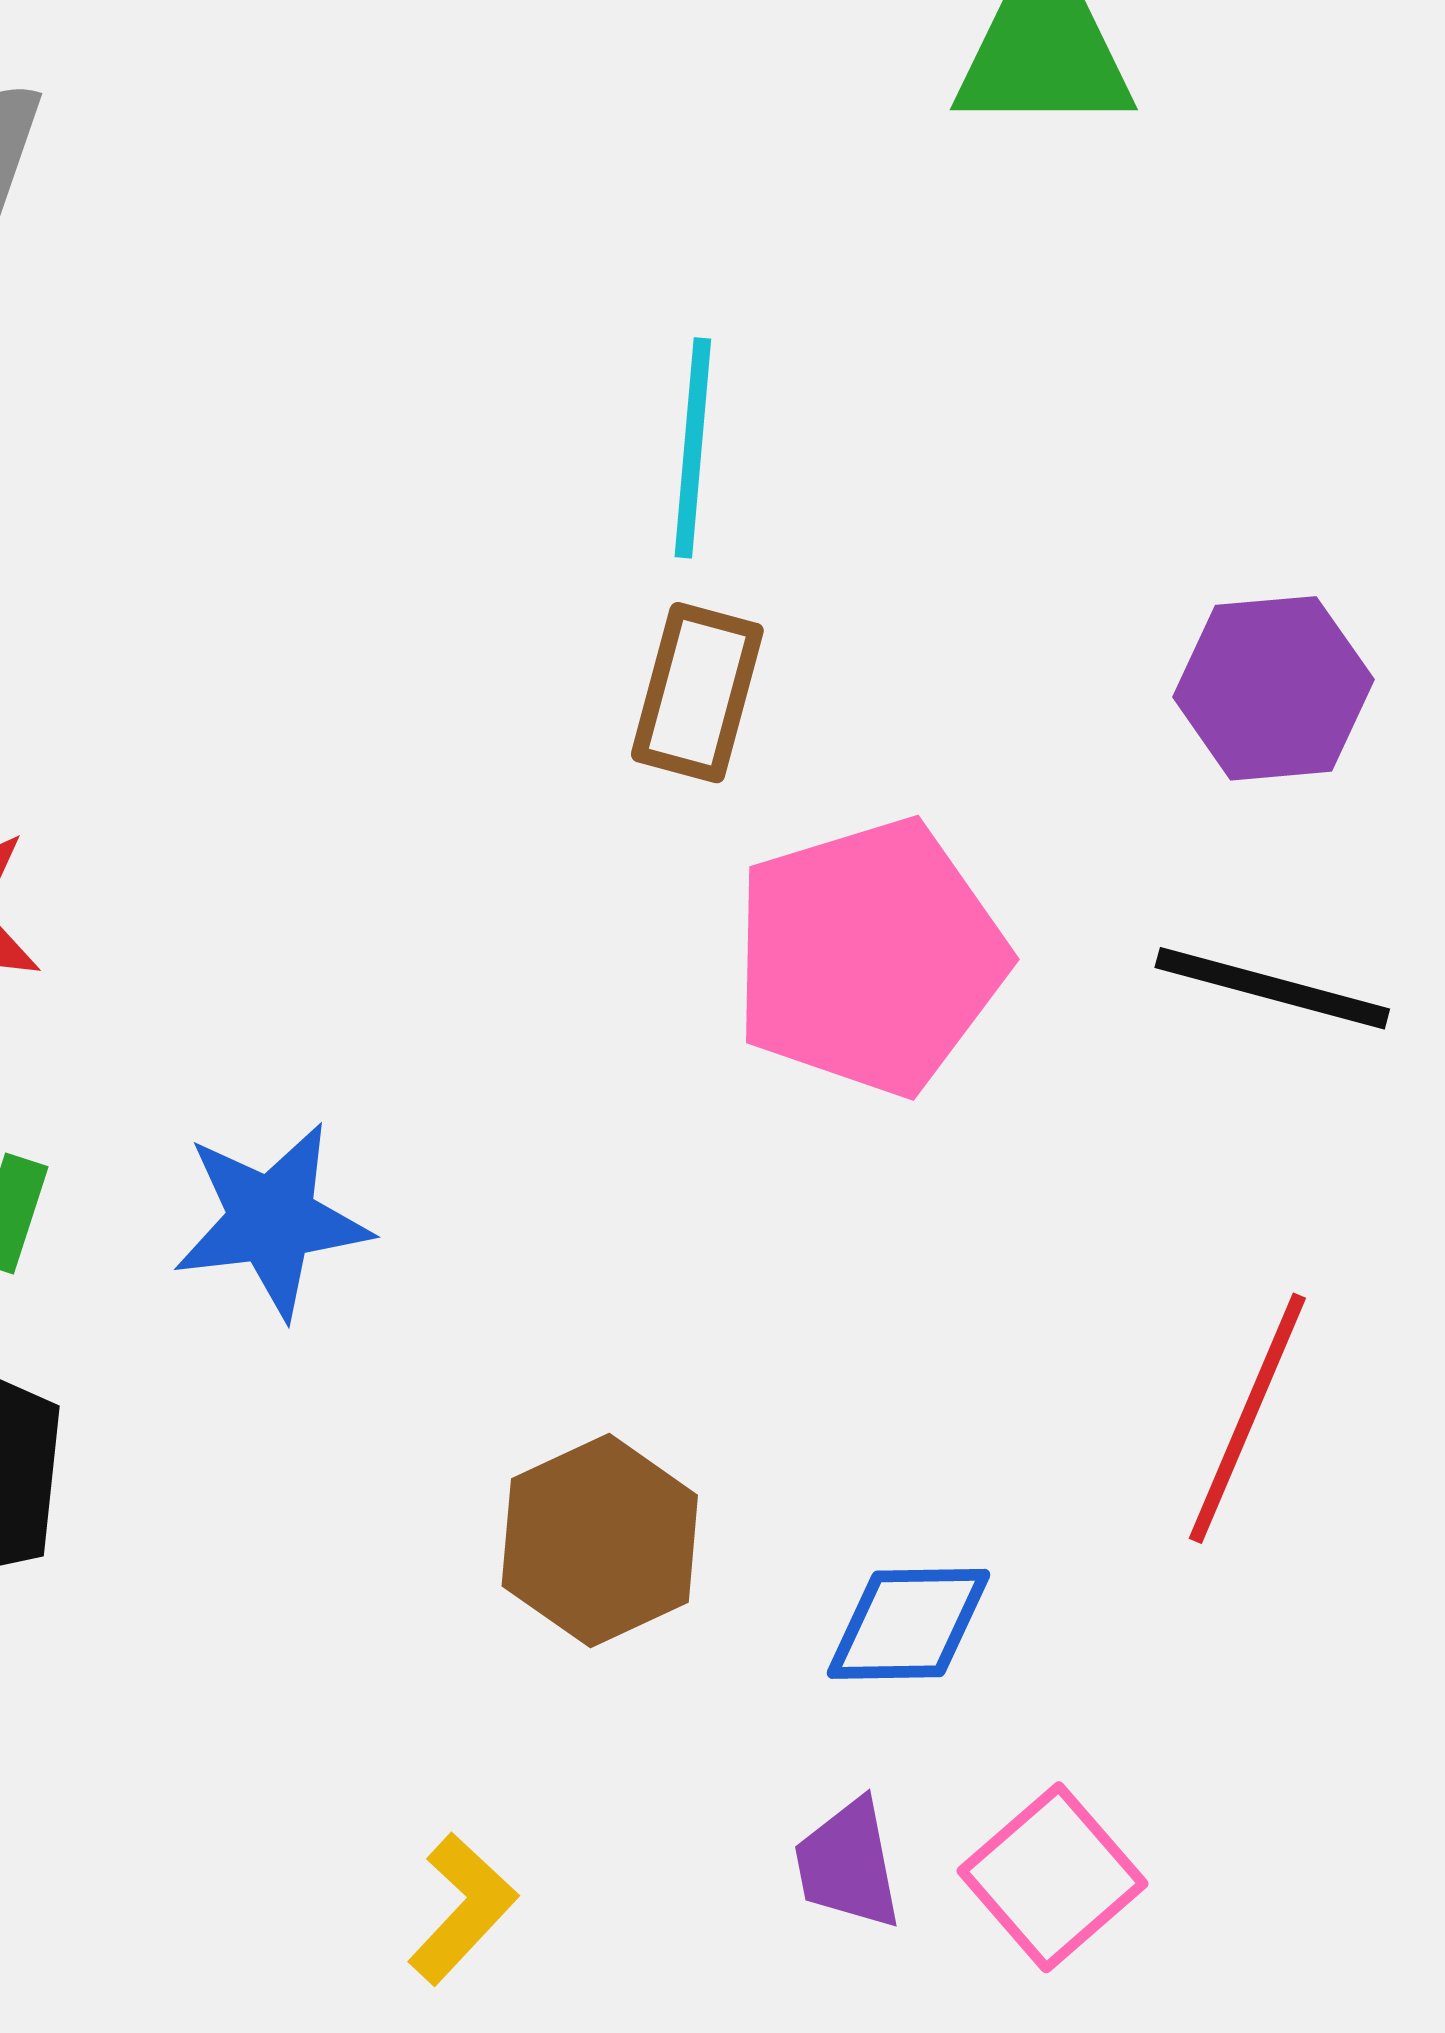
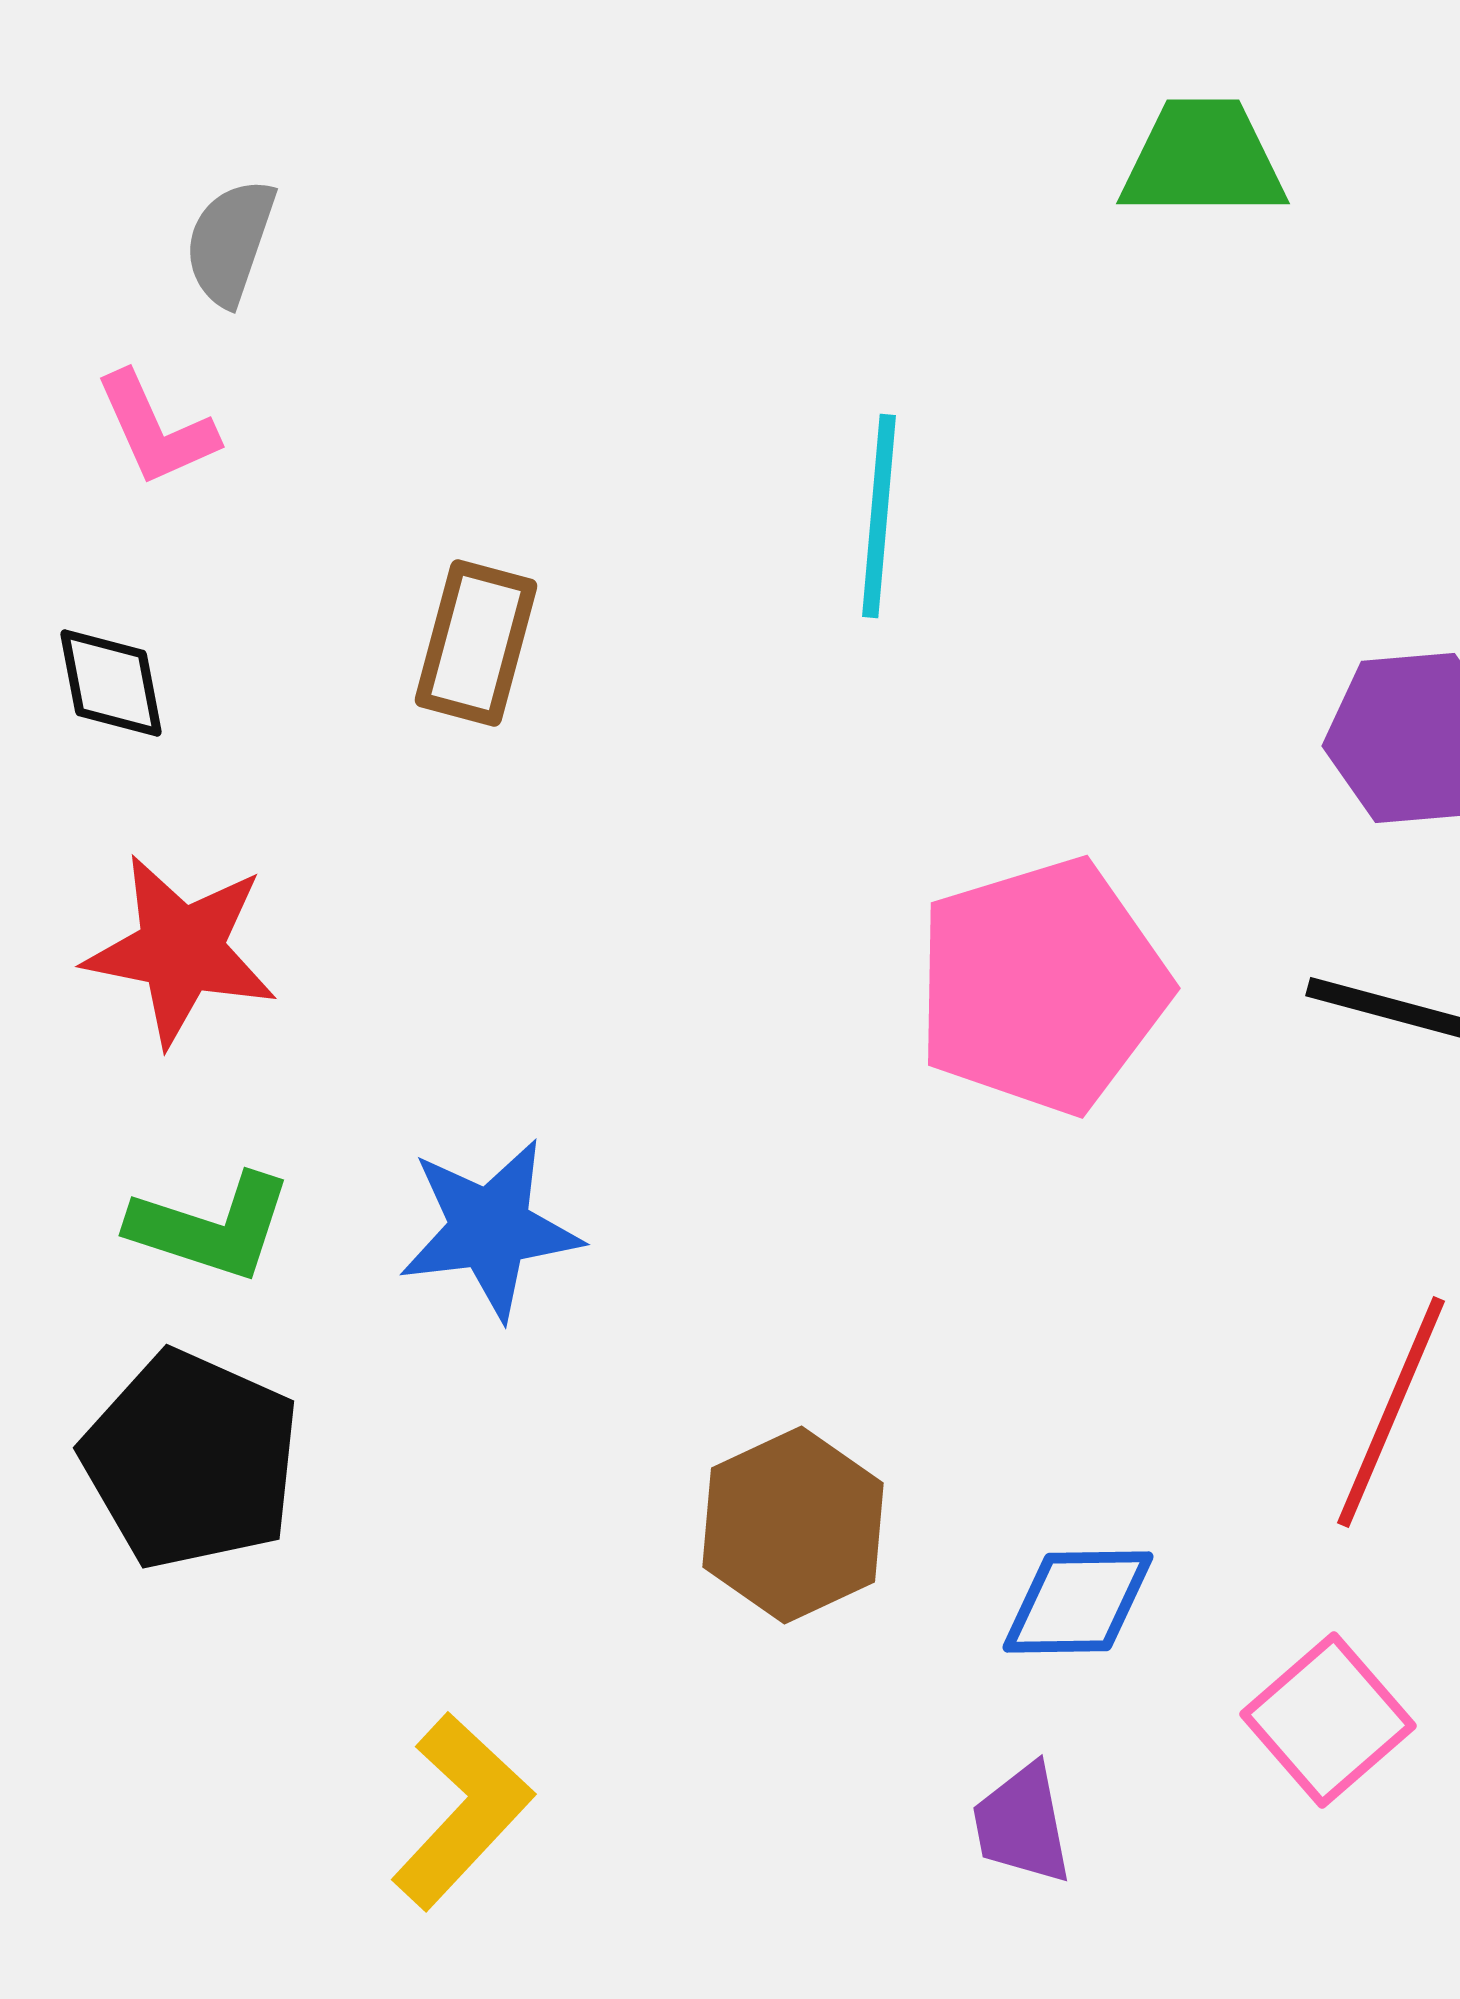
brown rectangle: (697, 693) -> (476, 643), moved
pink square: (1053, 1877) -> (1328, 1720), moved
yellow L-shape: (462, 1909) -> (462, 1811), moved, size x1.4

